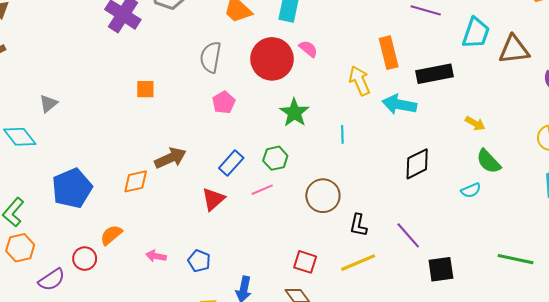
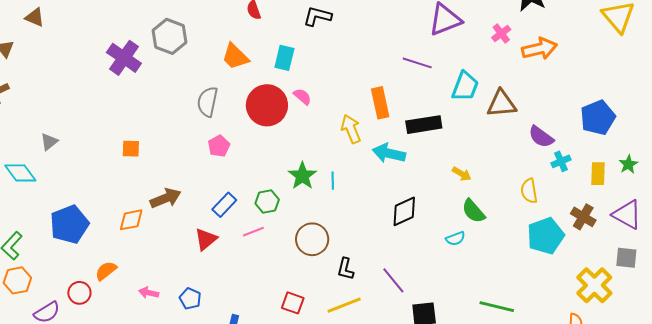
orange square: (145, 89) -> (131, 149), moved
green star: (294, 113) -> (302, 176), moved

